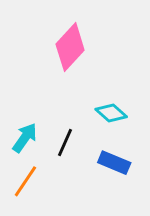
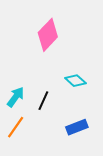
blue rectangle: (114, 163) -> (77, 127), moved, turned -45

